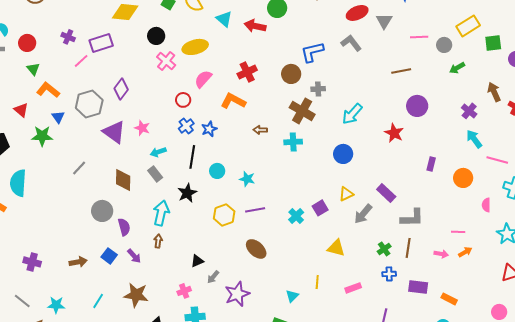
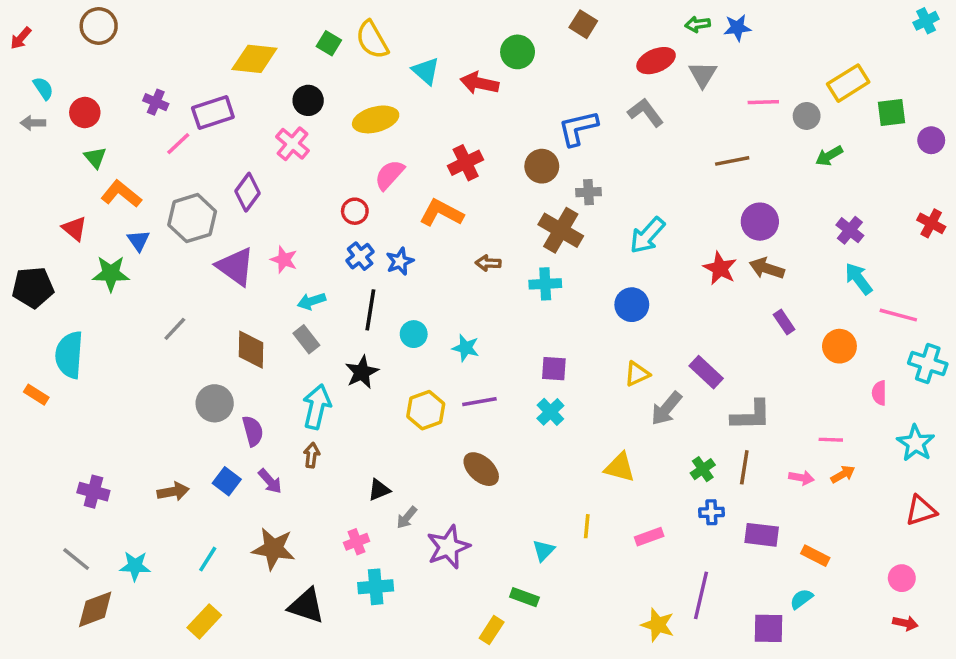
pink cross: (166, 61) -> (293, 144), moved
brown arrow: (494, 92) -> (767, 268), moved, turned -48
purple rectangle: (431, 164) -> (784, 322), turned -48
purple square: (320, 208) -> (554, 369), moved, turned 35

